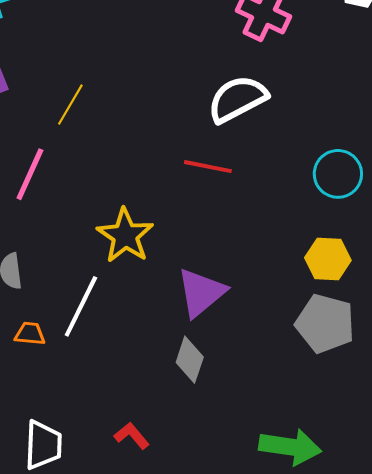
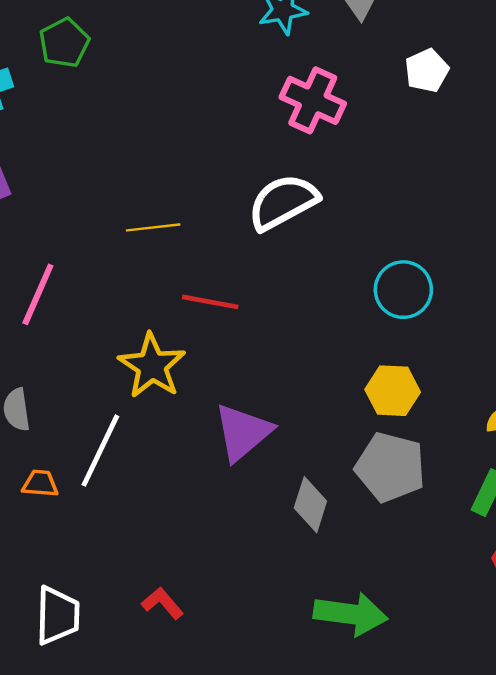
yellow line: (70, 105) -> (153, 227), moved, turned 54
red line: (208, 167) -> (210, 302), moved
gray diamond: (190, 360) -> (310, 505), moved

